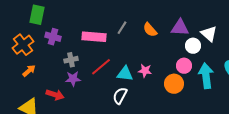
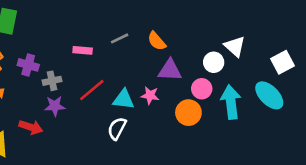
gray line: (122, 28) -> (120, 38), turned 32
purple triangle: (180, 28) -> (170, 70), moved
purple cross: (53, 37) -> (28, 65), moved
pink rectangle: (94, 37) -> (83, 50), size x0.6

